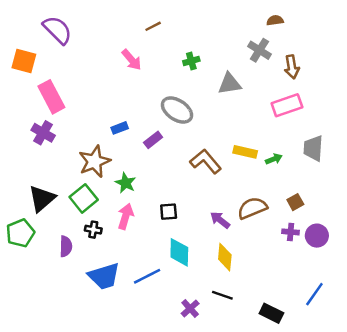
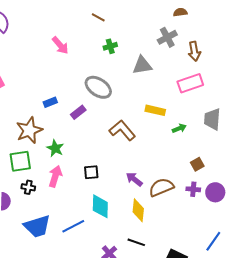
brown line: (153, 26) -> (98, 17), moved, turned 56
gray cross: (259, 50) -> (167, 37), turned 30
yellow rectangle: (245, 152) -> (155, 110), moved
green square: (84, 198) -> (20, 161), turned 30
brown semicircle: (252, 208) -> (161, 187), moved

